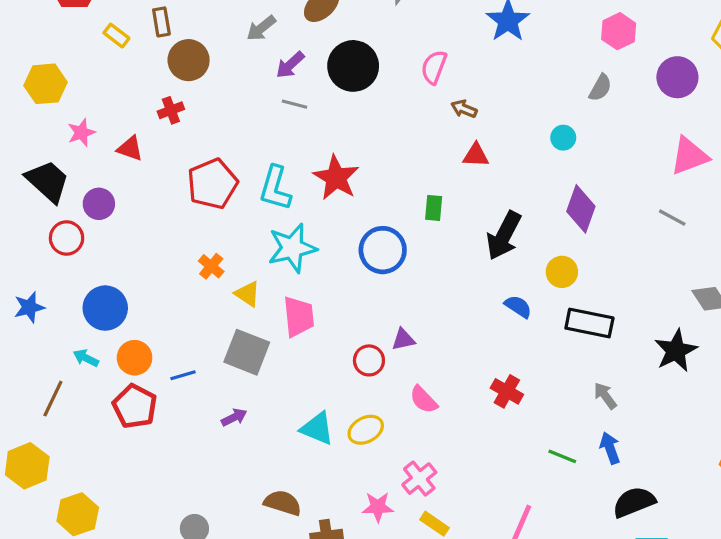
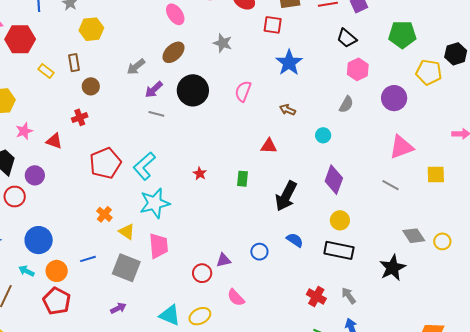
brown circle: (189, 60) -> (91, 86), size x0.7
brown arrow: (464, 109) -> (287, 110), moved
red star: (336, 178) -> (200, 173), moved, size x0.5
cyan L-shape: (275, 188) -> (144, 166), turned 32
blue circle: (383, 250) -> (259, 252), moved, size x0.6
yellow circle: (562, 272) -> (340, 220), moved
blue line: (183, 375) -> (88, 259), moved
red cross: (507, 391) -> (316, 296), moved

